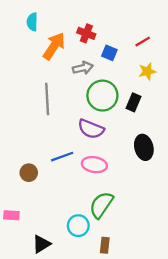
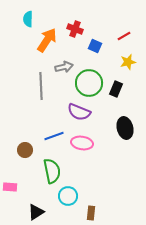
gray arrow: (83, 68) -> (64, 67), moved
green semicircle: (101, 205) -> (52, 171), moved, turned 135

